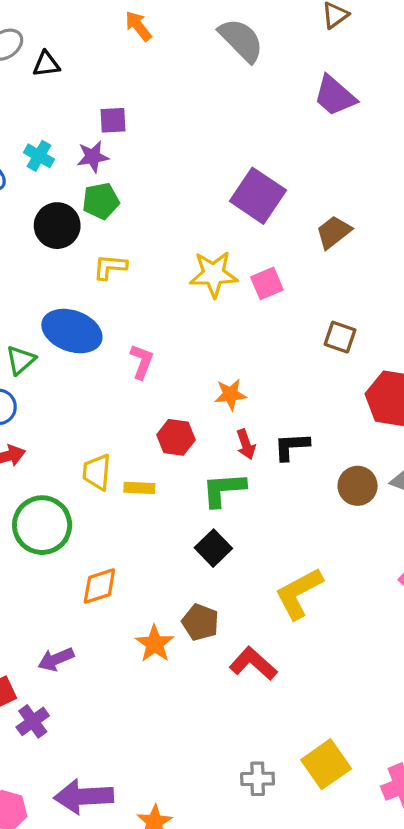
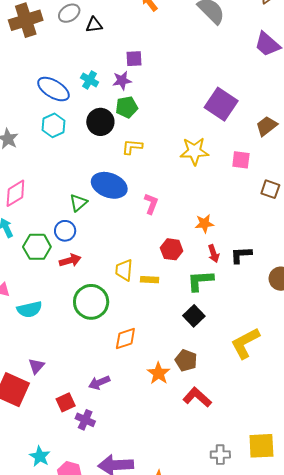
pink square: (267, 283) -> (241, 160), moved, turned 30
red L-shape: (253, 663) -> (197, 397), moved
purple cross: (33, 721) -> (85, 420), turned -30
yellow square: (326, 764) -> (261, 446), turned 32

